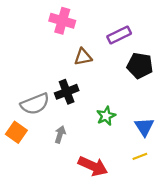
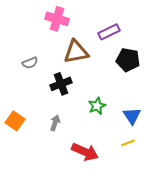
brown triangle: (83, 57) -> (76, 52), size x1.5
gray semicircle: (35, 104) -> (30, 63), moved, size x0.6

